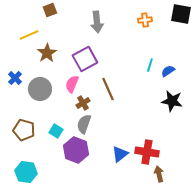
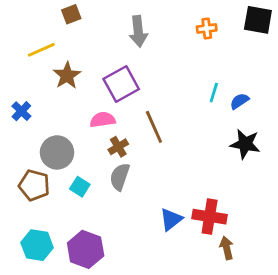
pink semicircle: (72, 84) -> (103, 120), turned 60
gray circle: (40, 89) -> (57, 152), moved
purple hexagon: (76, 150) -> (86, 249), moved

